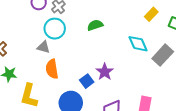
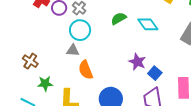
cyan diamond: (138, 44) -> (148, 24), moved
blue square: (87, 81) -> (155, 73), moved

